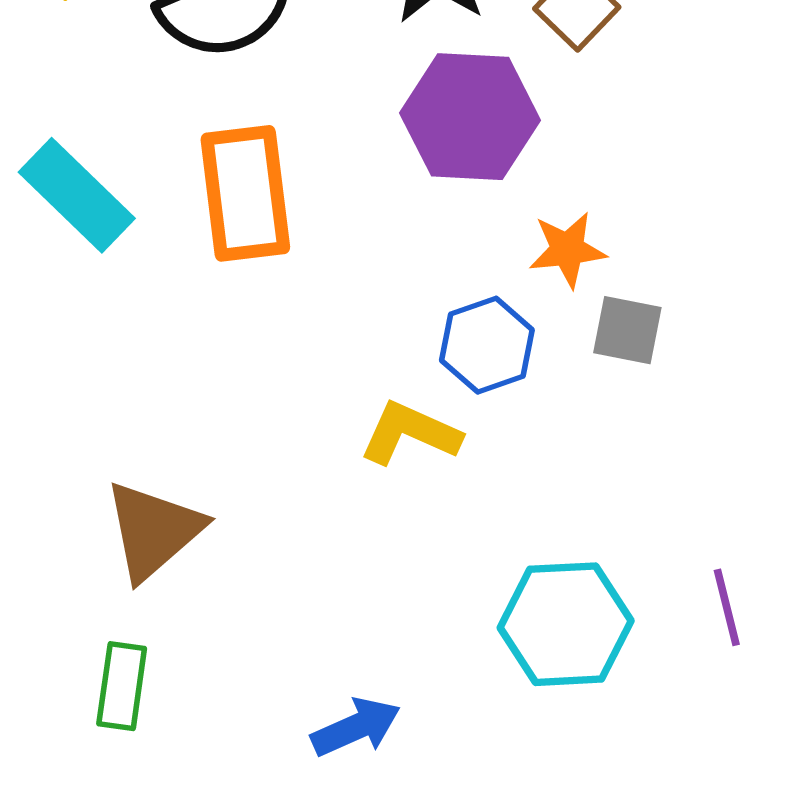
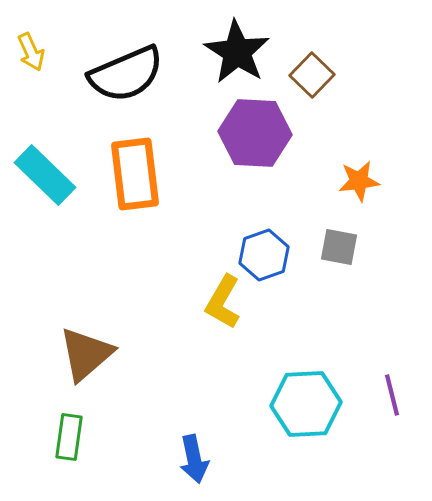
orange star: (567, 250) -> (359, 181), moved
yellow L-shape: (410, 433) -> (223, 302), turned -84
blue arrow: (356, 727) -> (194, 459), turned 102

